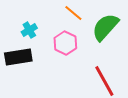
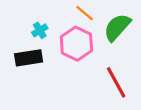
pink hexagon: (65, 43) -> (76, 44), size x1.4

